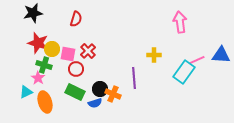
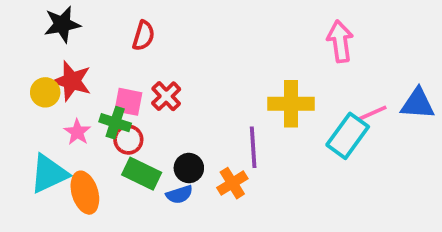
yellow circle: (52, 49) -> (45, 92), moved
yellow cross: (154, 55) -> (291, 104), size x1.6
green cross: (44, 65) -> (115, 123), moved
red circle: (76, 69) -> (128, 140), moved
pink star: (38, 78) -> (77, 132), moved
cyan triangle: (26, 92) -> (49, 174), size x1.6
orange cross: (113, 94) -> (232, 183), moved, turned 35

